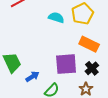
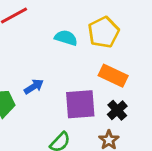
blue arrow: (32, 77) -> (34, 87), moved

